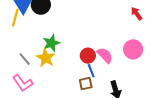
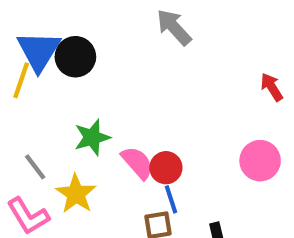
pink semicircle: (105, 55) -> (137, 163), moved
yellow star: (46, 58) -> (76, 194), moved

